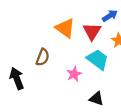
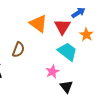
pink star: (74, 74) -> (52, 72), moved
black triangle: (96, 99) -> (66, 87), turned 32

